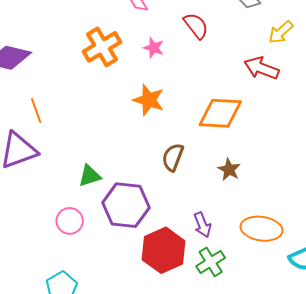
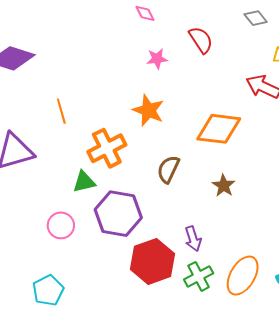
orange cross: (102, 47) -> (107, 148), moved
pink star: (154, 48) -> (157, 59), turned -30
orange line: (36, 111) -> (61, 111), moved
orange ellipse: (262, 229) -> (243, 276), moved, turned -72

